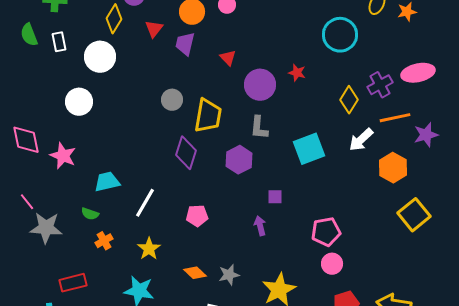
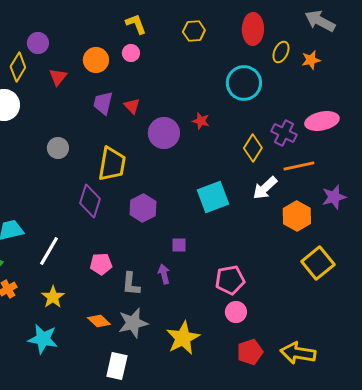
purple trapezoid: (185, 44) -> (103, 103), moved
purple cross: (380, 85) -> (284, 133), turned -35
gray circle: (172, 100) -> (58, 148), moved
gray L-shape: (259, 128) -> (131, 284), moved
purple star: (426, 135) -> (334, 197), moved
gray star: (229, 275) -> (133, 323), size x1.4

